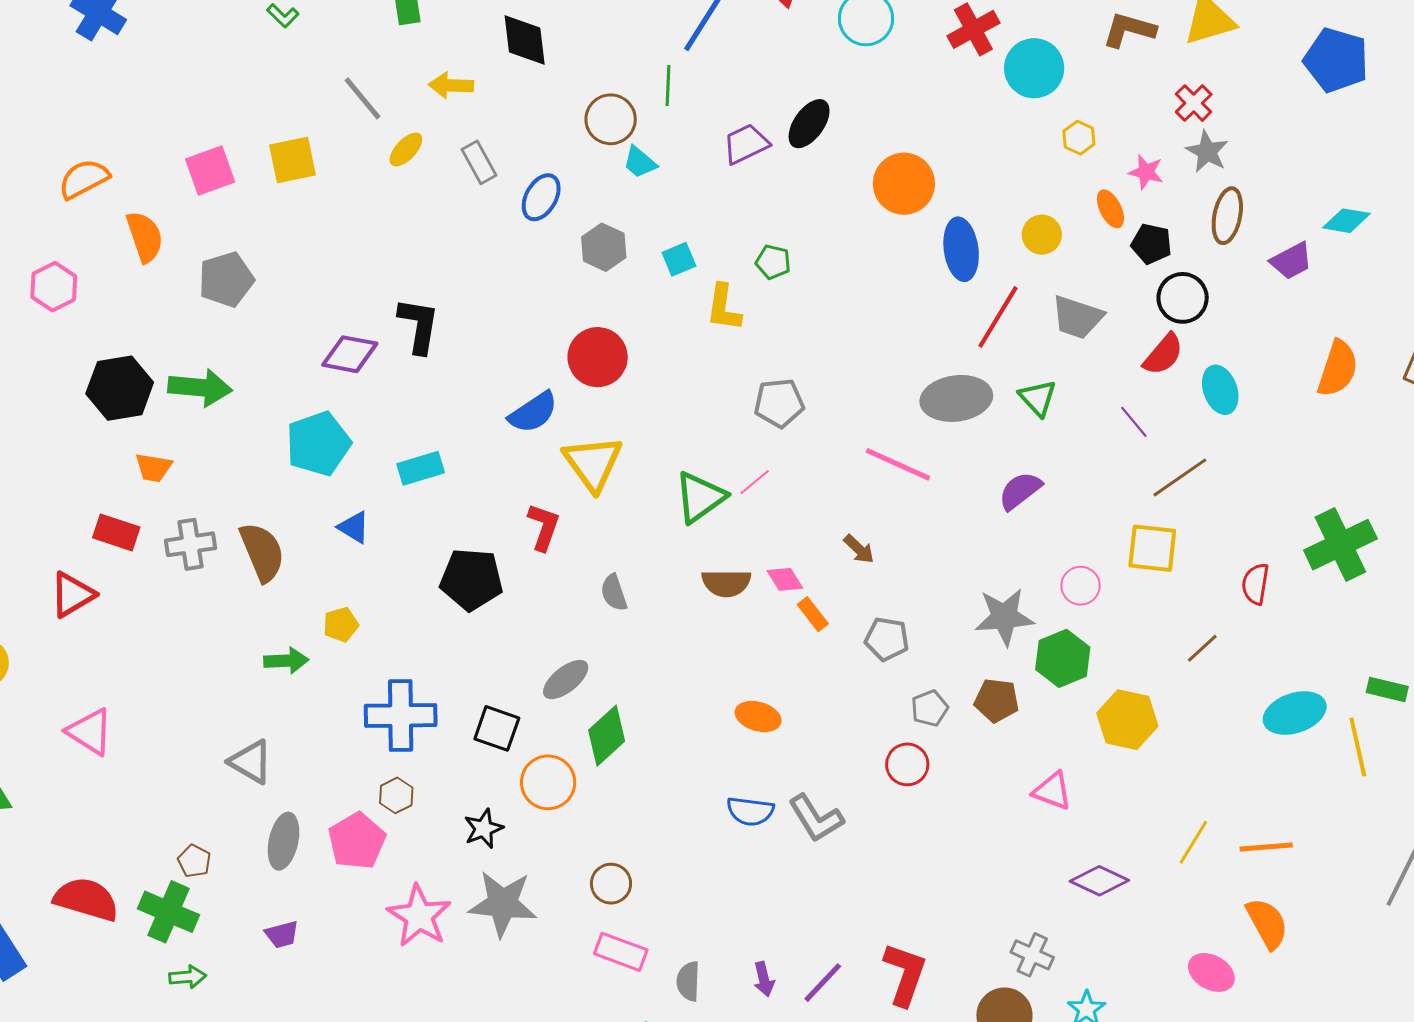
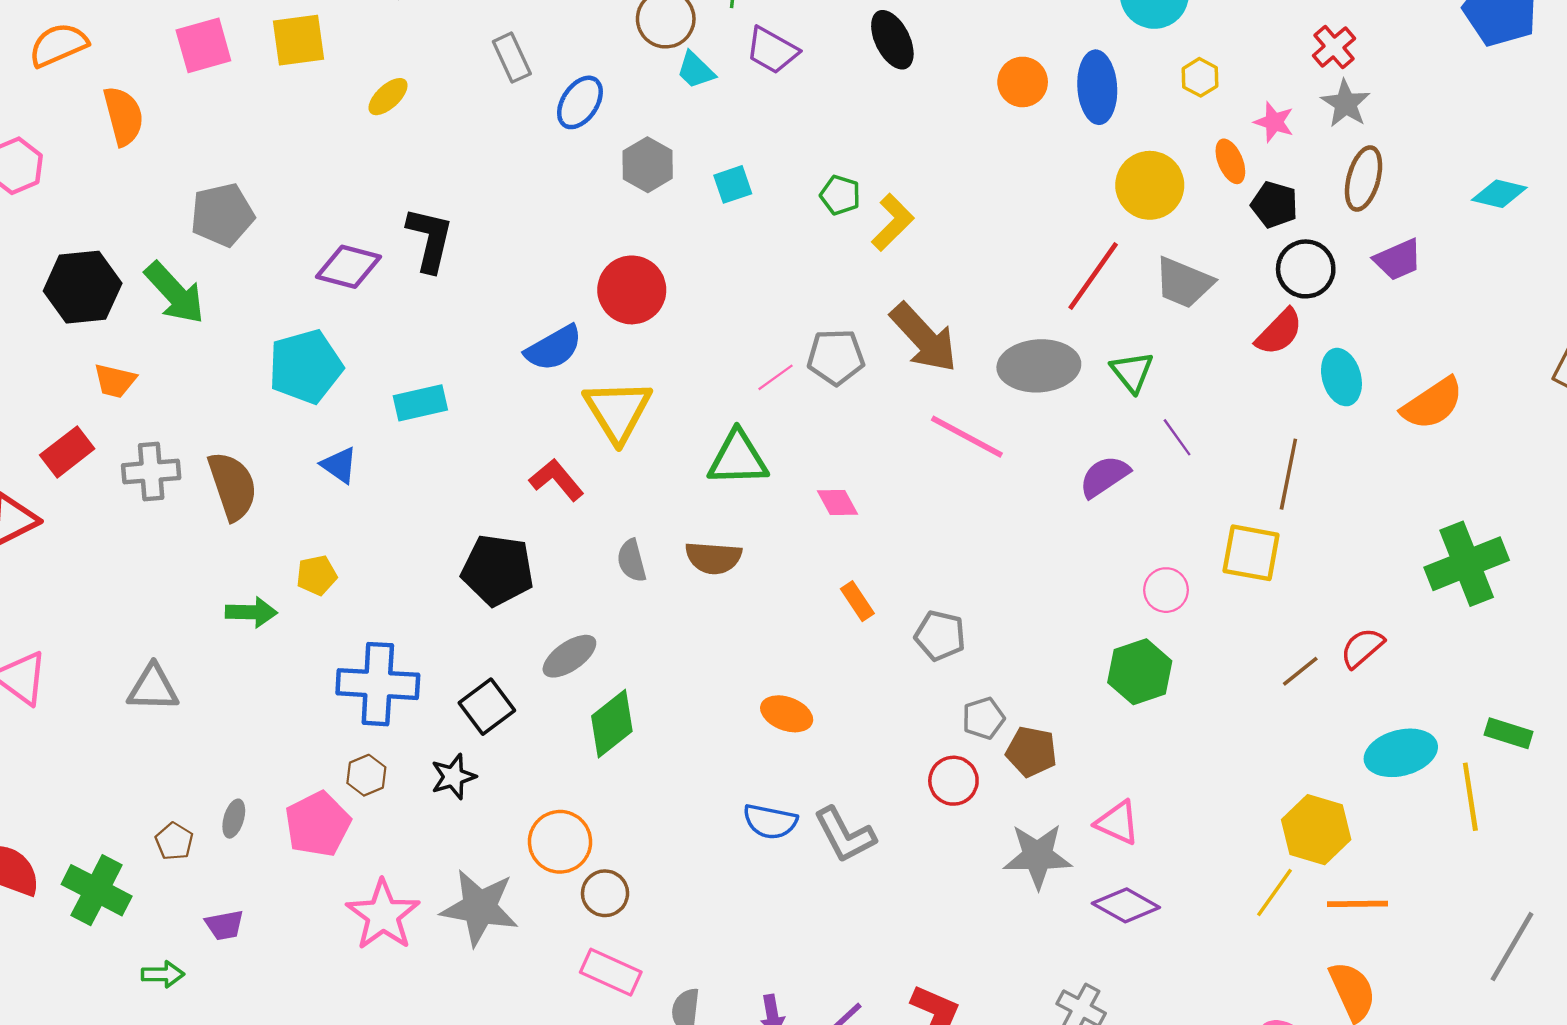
black ellipse: (809, 124) -> (892, 40), turned -66
purple trapezoid: (746, 144) -> (772, 50), moved, turned -129
yellow ellipse: (406, 150) -> (388, 97), moved
orange circle: (904, 184) -> (1023, 82), moved, size x0.7
yellow circle: (1042, 235) -> (1150, 185), size x1.5
blue ellipse: (961, 249) -> (1097, 87), moved
purple trapezoid: (1291, 261) -> (1398, 260), moved
gray pentagon: (226, 279) -> (222, 215), moved
yellow L-shape: (724, 308) -> (893, 222), moved, turned -147
orange semicircle: (1338, 369) -> (1432, 404), moved, turned 34
green arrow: (200, 388) -> (175, 293), turned 38
purple line: (1134, 422) -> (1177, 437), moved
brown line: (1180, 477) -> (1288, 474), turned -48
pink line: (755, 482) -> (775, 377), moved
green triangle: (700, 497) -> (738, 458), turned 30
red L-shape: (544, 527) -> (557, 480), turned -63
red rectangle: (116, 532) -> (67, 452), turned -60
brown arrow: (859, 549) -> (924, 338), moved, size x2.0
black pentagon: (471, 579) -> (498, 570), moved
pink diamond: (785, 579) -> (838, 503), moved
brown semicircle: (726, 583) -> (713, 558), moved
red semicircle: (1255, 584) -> (1362, 648), moved, turned 36
gray star: (1004, 617) -> (1038, 856), moved
brown pentagon: (997, 700) -> (1031, 752), moved
yellow hexagon: (1127, 720) -> (1316, 830), moved
black square: (497, 728) -> (487, 707), turned 30
gray triangle: (251, 762) -> (153, 688), moved, turned -33
orange circle: (548, 782) -> (560, 842), moved
black star: (484, 829) -> (453, 777), moved
gray ellipse: (284, 841) -> (234, 819), size x0.6
brown pentagon: (194, 861) -> (174, 841), moved
purple diamond: (1099, 881) -> (1126, 905), moved
green arrow: (188, 977) -> (163, 974), moved

